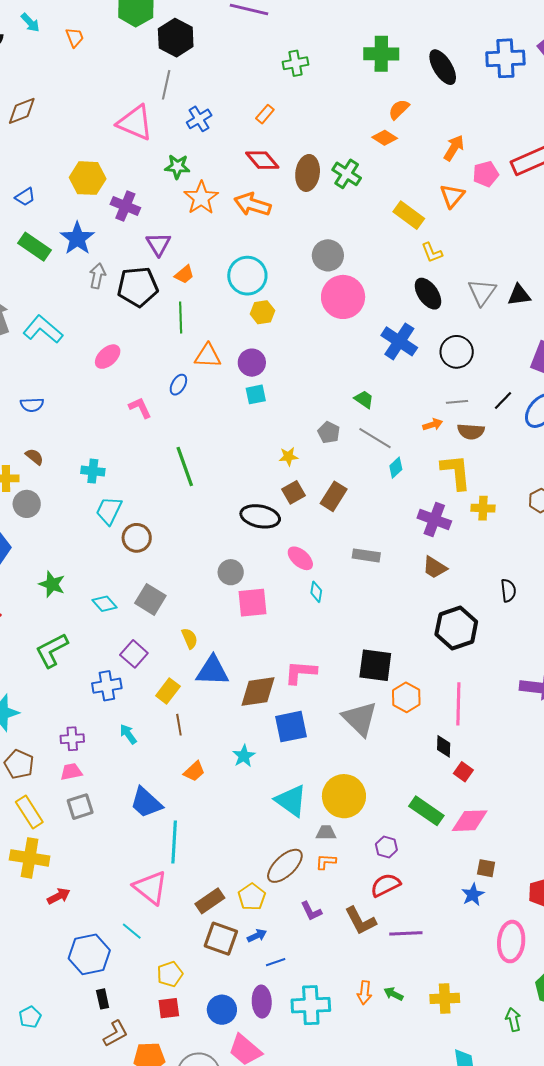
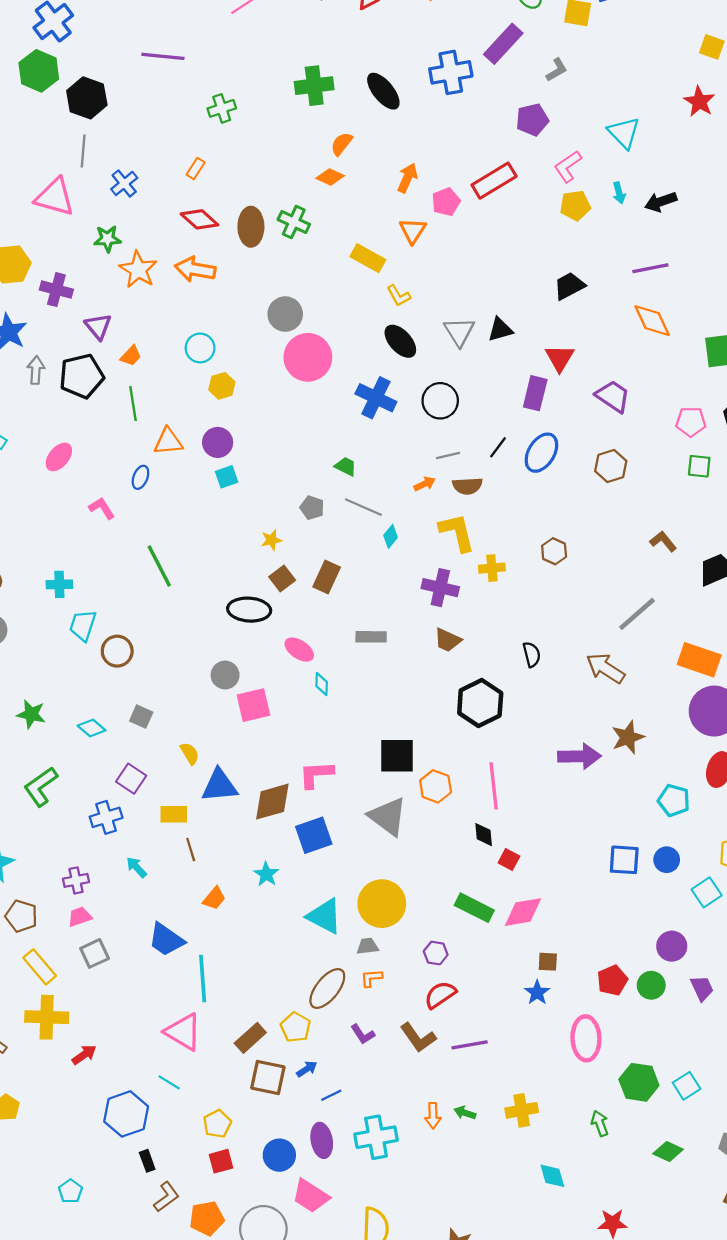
cyan circle: (247, 276) -> (200, 348), size x0.7
gray square: (150, 599) -> (141, 717), size x0.7
yellow rectangle: (168, 691) -> (174, 814), turned 60

